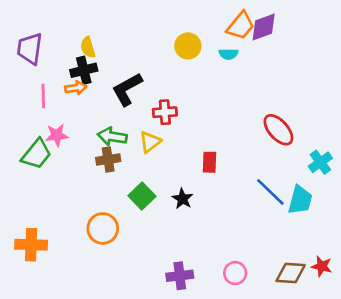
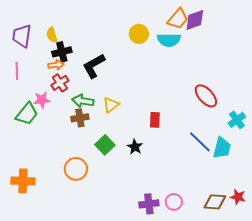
yellow semicircle: (88, 47) -> (52, 35), moved
cyan semicircle: (228, 54) -> (169, 40), size x1.6
pink line: (43, 96) -> (17, 71), moved
red cross: (165, 112) -> (60, 83), moved, turned -30
purple cross: (180, 276) -> (149, 204), moved

